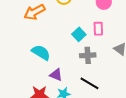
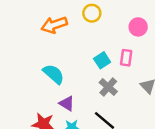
gray cross: (88, 55) -> (108, 87), turned 35

